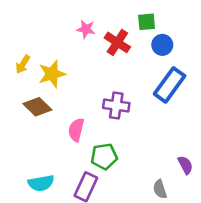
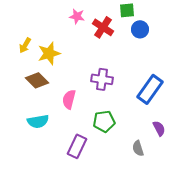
blue rectangle: (170, 85) -> (150, 89), moved
green pentagon: (104, 156) -> (104, 121), moved
cyan semicircle: (41, 183) -> (38, 121), moved

